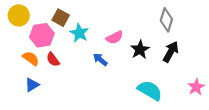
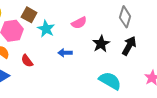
pink semicircle: (115, 37) -> (79, 23), moved
red semicircle: (53, 59) -> (27, 61), moved
blue arrow: (100, 59) -> (65, 53), turned -40

